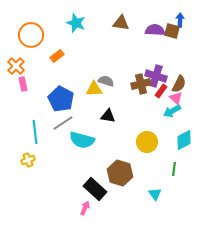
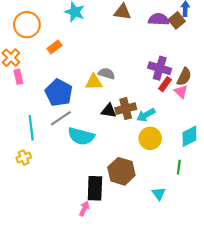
brown square: (172, 31) -> (177, 20), turned 35
brown cross: (141, 84) -> (126, 109), moved
cyan arrow: (172, 111) -> (146, 115), moved
black rectangle: (95, 189) -> (95, 188), turned 50

